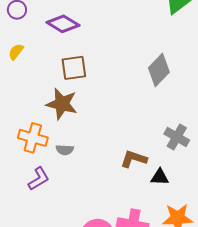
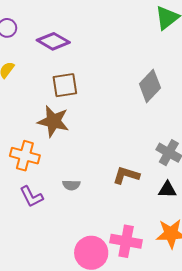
gray semicircle: (65, 150) -> (71, 185), moved
black triangle: (160, 177) -> (167, 190), moved
purple L-shape: (39, 179) -> (31, 197), turned 95

